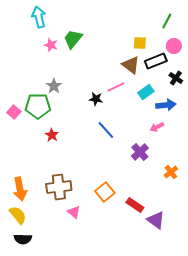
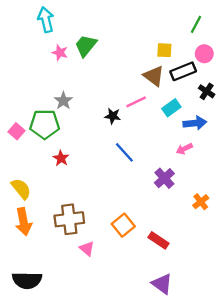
yellow semicircle: (18, 215) -> (21, 189), moved
purple triangle: (156, 220) -> (162, 284), moved
black semicircle: (23, 239) -> (27, 280), size x1.4

